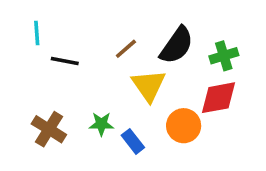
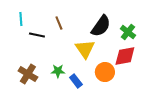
brown line: (126, 49) -> (59, 23), moved, turned -72
green cross: (224, 56) -> (128, 32), turned -35

